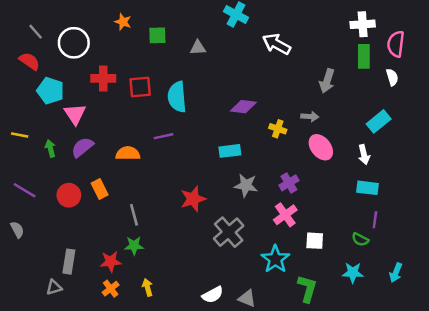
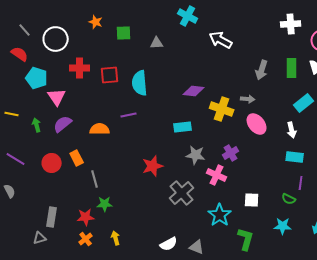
green rectangle: (364, 56) -> (292, 68), moved
yellow cross: (278, 129) -> (222, 109), size x1.6
gray line: (134, 215) -> (95, 179), moved
pink cross: (285, 215) -> (217, 175), moved, turned -30

